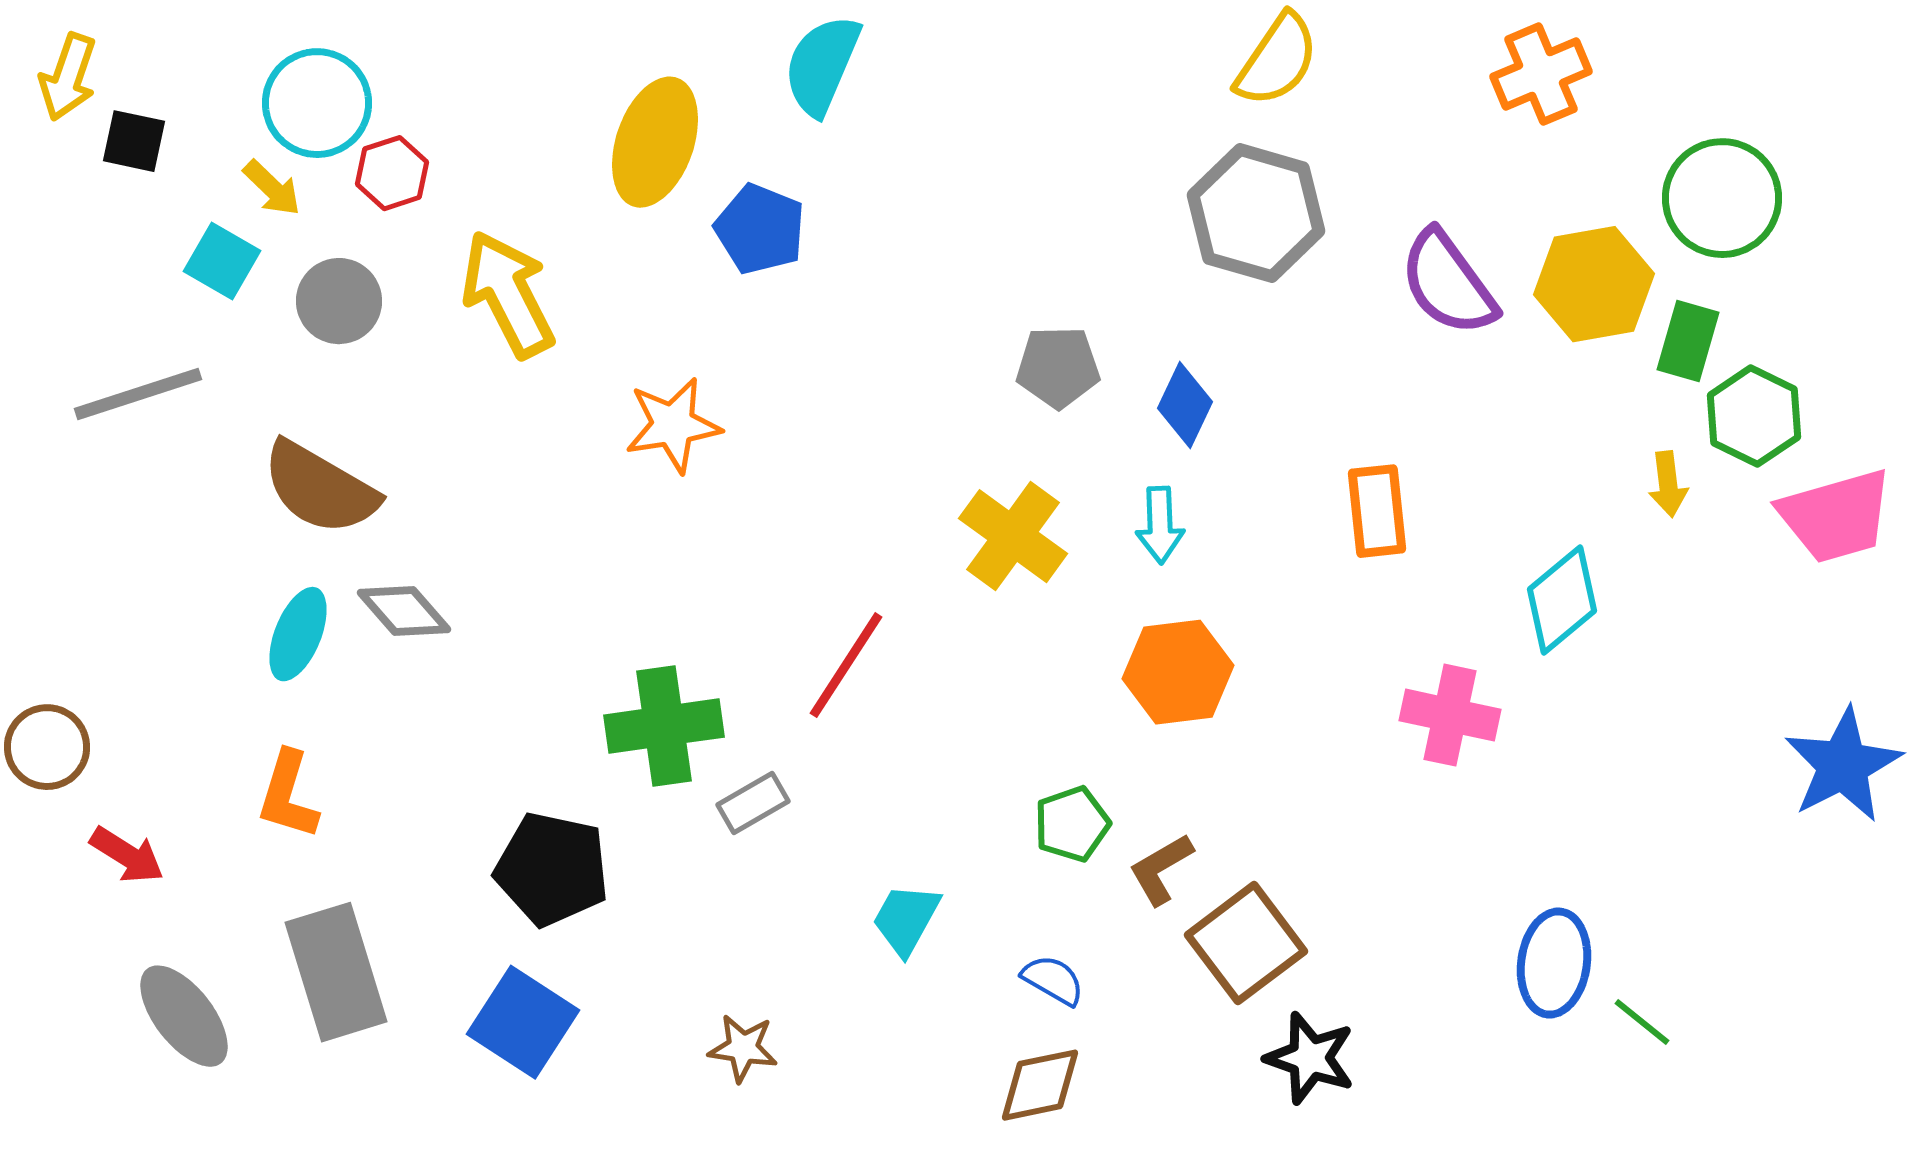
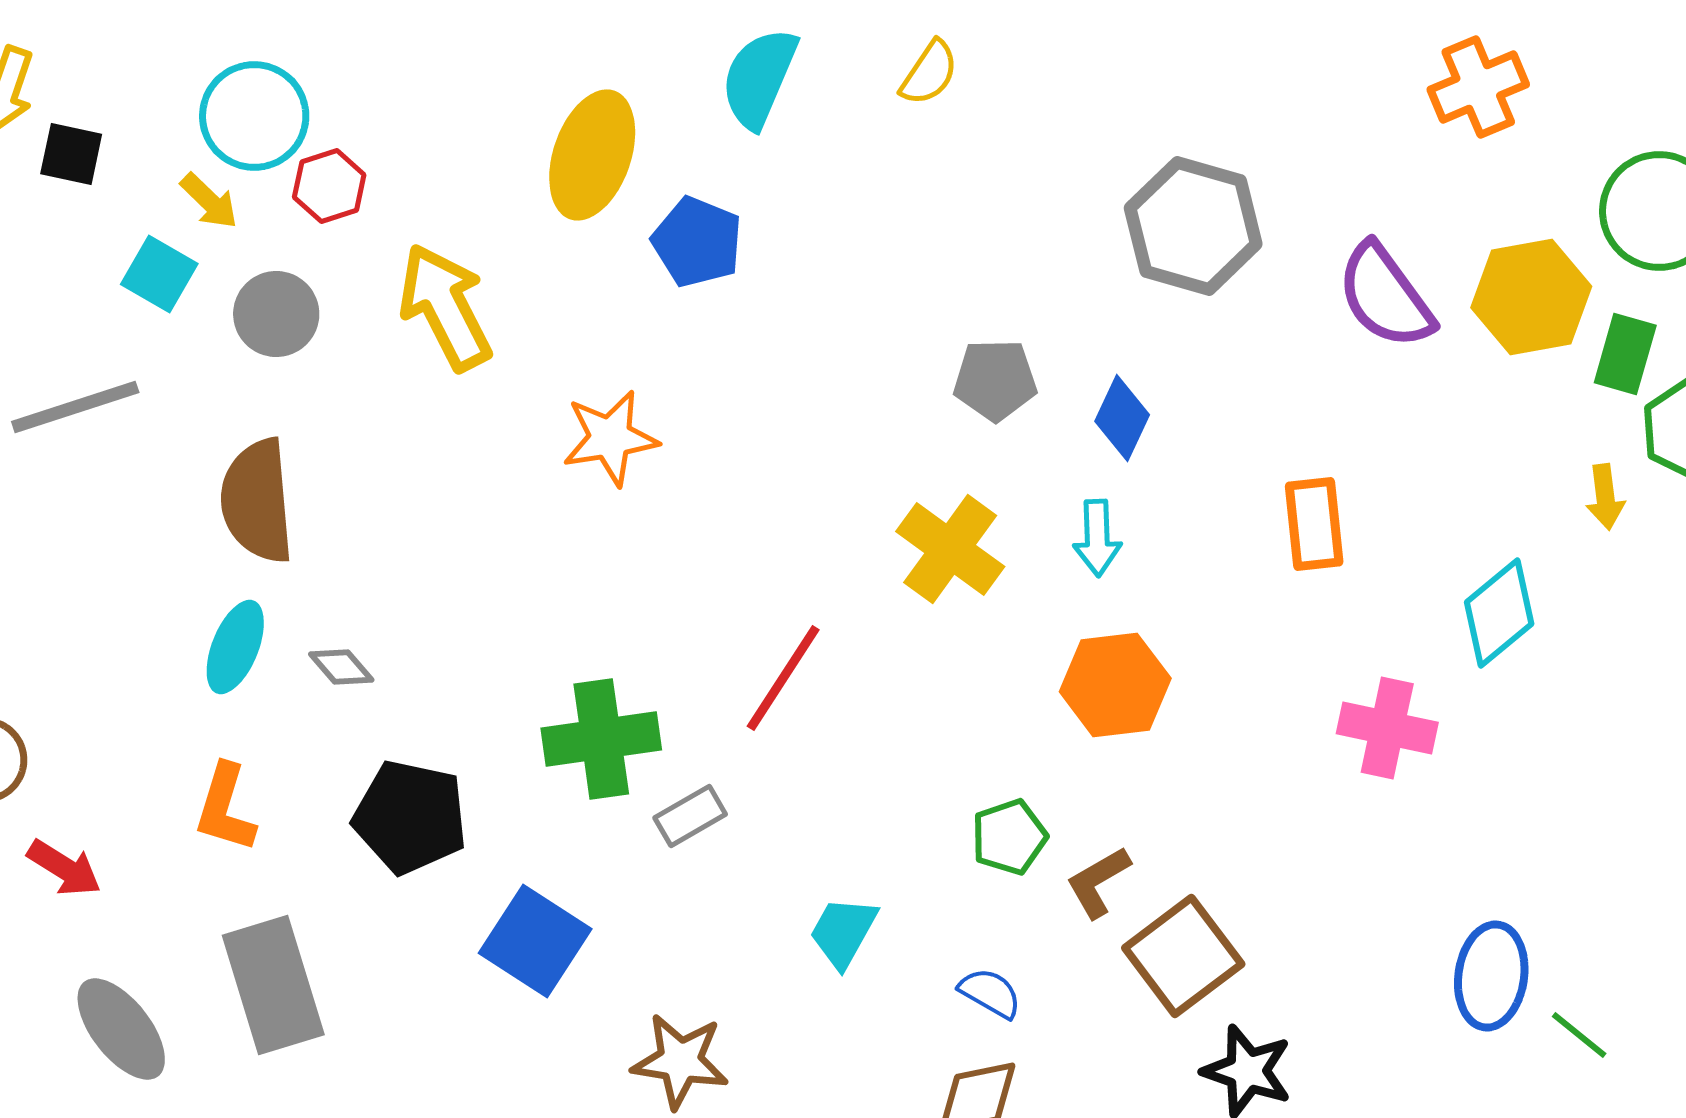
yellow semicircle: (1277, 60) -> (929, 73), moved, size x0.7
brown semicircle: (320, 488) -> (257, 501), turned 55
gray diamond: (404, 611) -> (341, 667), moved, size x0.7
black pentagon: (552, 869) -> (410, 817), moved
blue square: (523, 1022) -> (535, 941), moved
brown star: (743, 1048) -> (680, 1061), size x1.4

